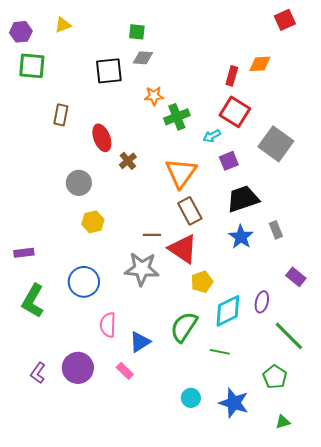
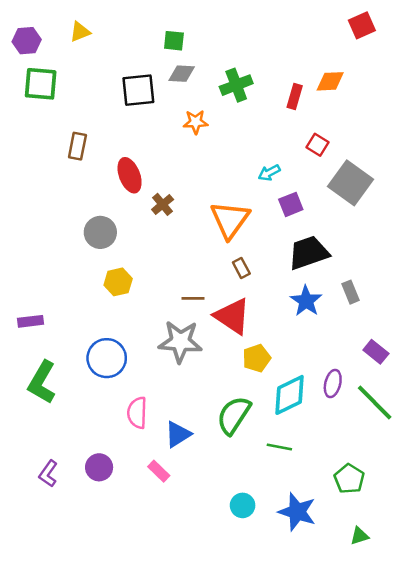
red square: (235, 112) -> (317, 145), moved, size x0.6
green cross: (177, 117) -> (236, 85), moved
brown rectangle: (190, 211) -> (241, 268), size x0.6
green line: (289, 336) -> (375, 403), moved
purple circle: (78, 368) -> (99, 467), size x0.7

